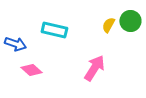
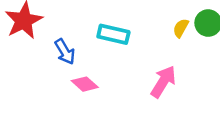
blue arrow: (15, 44) -> (65, 52), turned 40

